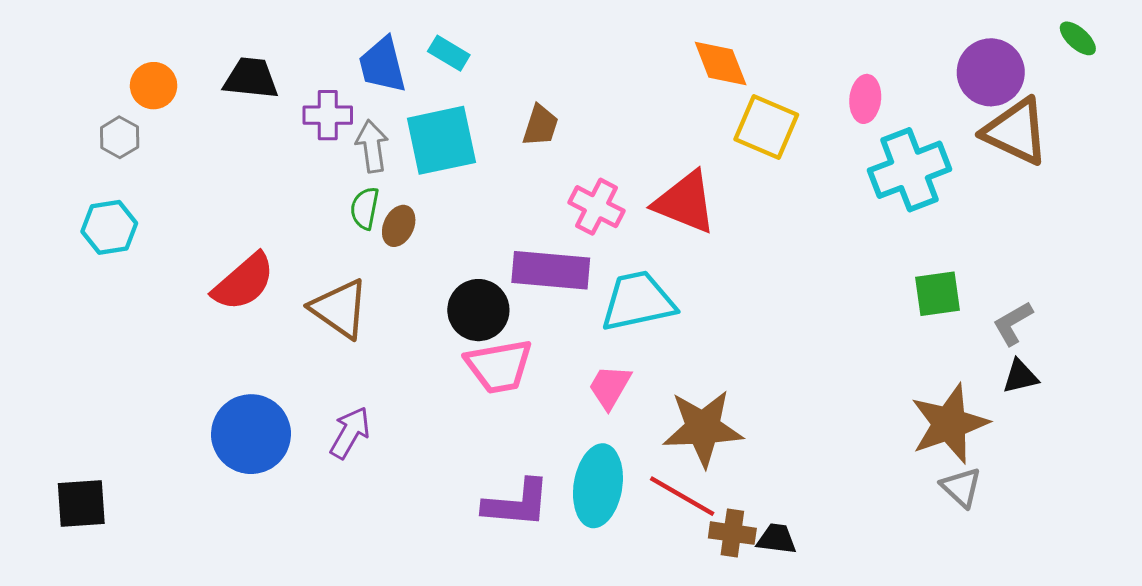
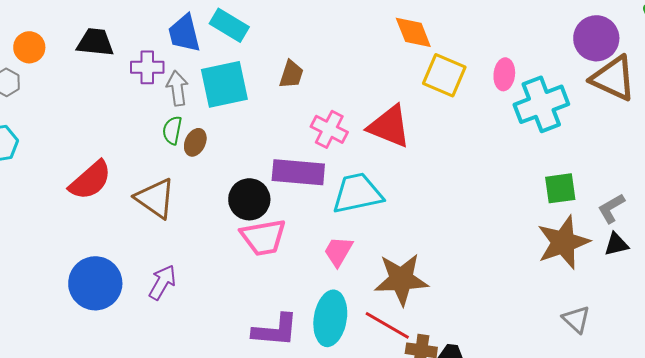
cyan rectangle: (449, 53) -> (229, 25), size x1.4
pink ellipse: (865, 99) -> (504, 74), moved
brown star: (949, 424) -> (563, 242), moved

